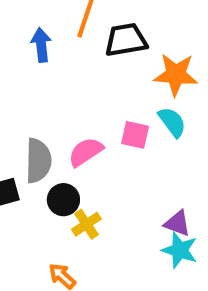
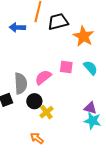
blue arrow: (41, 45) -> (17, 27), turned -77
orange star: (176, 75) -> (83, 36), turned 30
cyan semicircle: (172, 122) -> (90, 68), moved

